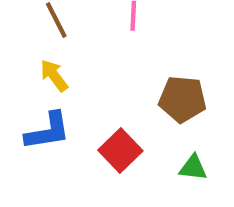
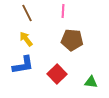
brown pentagon: (182, 99) -> (72, 40), moved

